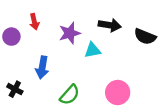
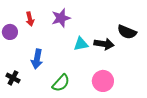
black arrow: (110, 25) -> (104, 44), moved
purple star: (70, 33) -> (61, 18), moved

